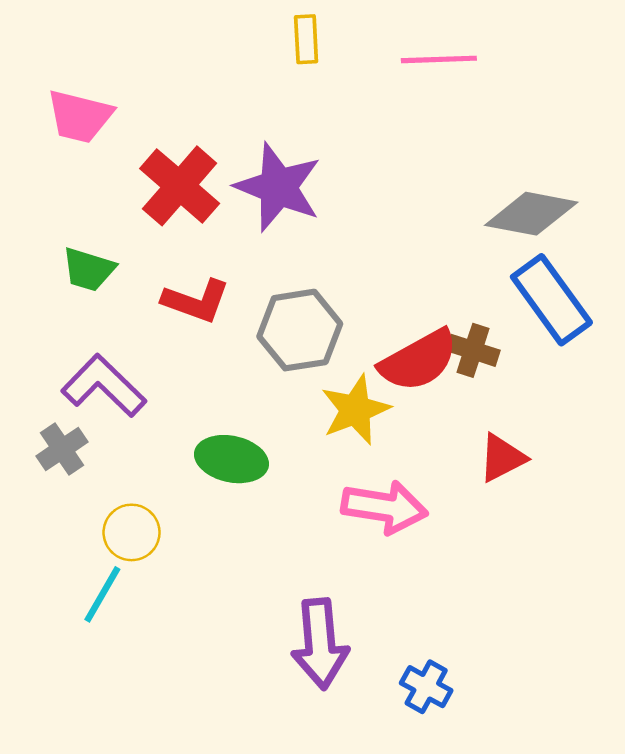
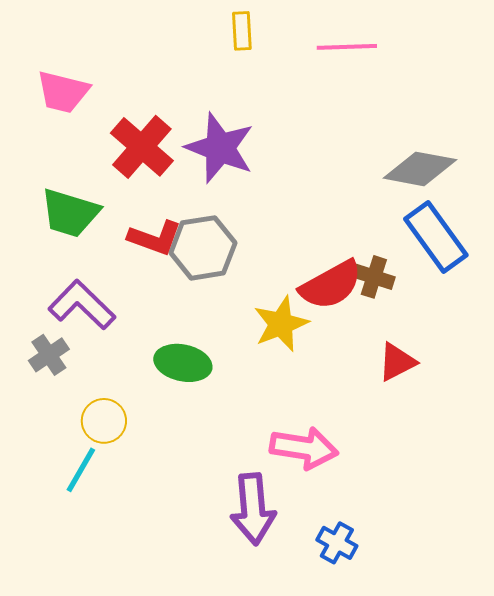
green trapezoid: (89, 269) -> (70, 213), size x1.4
gray hexagon: (300, 330) -> (203, 248), moved
pink arrow: (384, 507) -> (304, 448), moved

